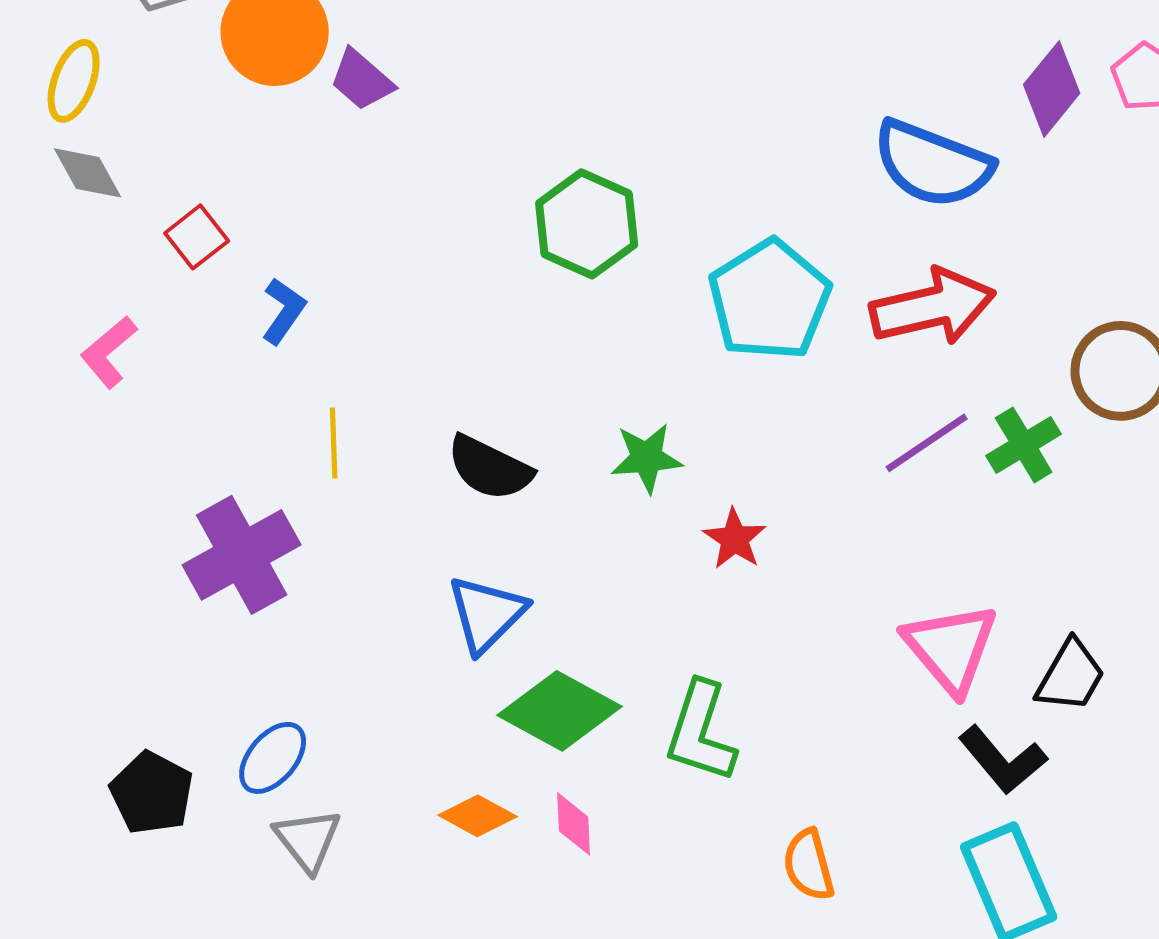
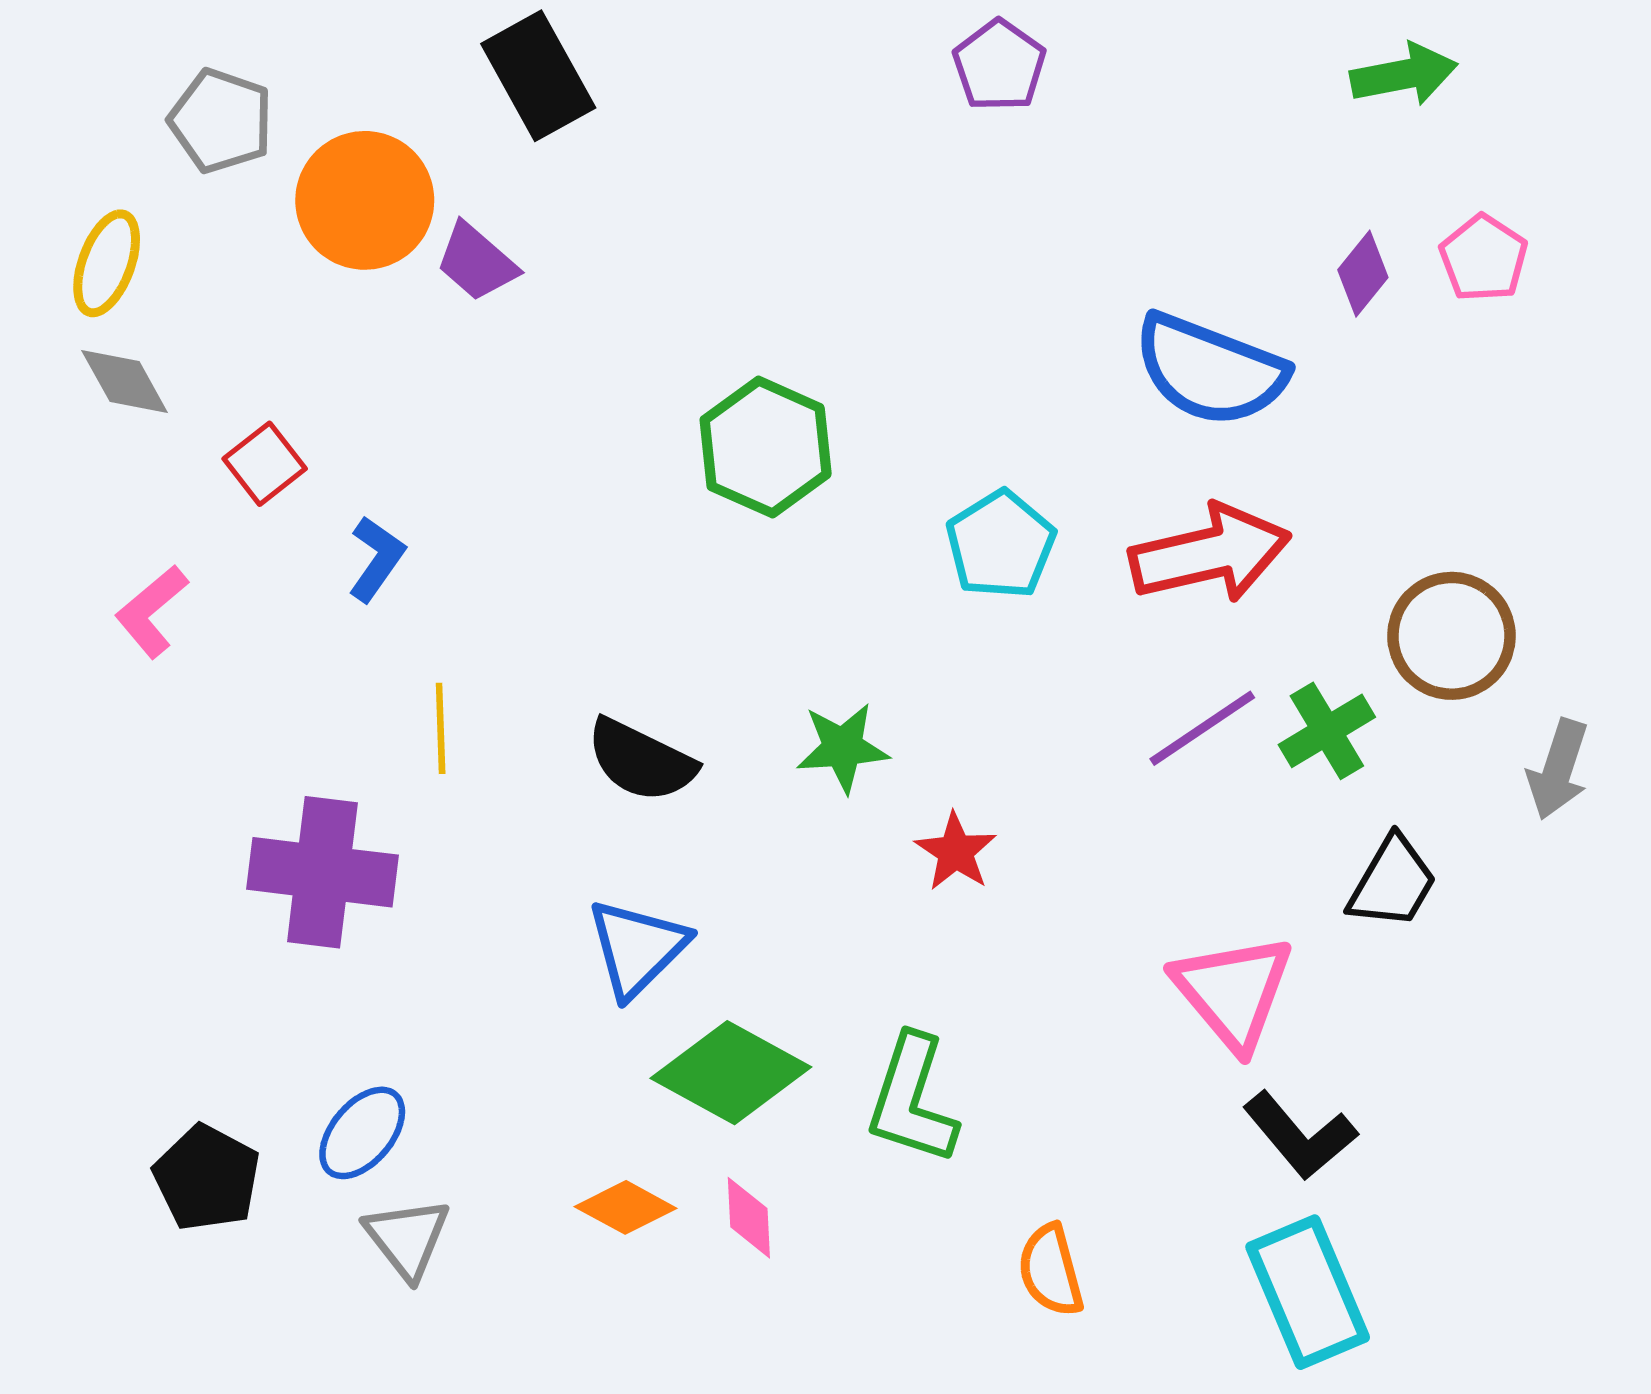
purple diamond: (1052, 89) -> (1363, 274), size x0.7
cyan pentagon: (770, 300) -> (1001, 545), size x0.7
purple cross: (242, 555) -> (322, 872), turned 36
black trapezoid: (1071, 676) -> (1392, 882), moved

